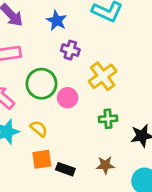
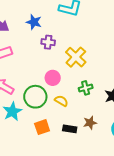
green circle: (41, 84) -> (35, 97), moved
yellow semicircle: (39, 129) -> (61, 101), moved
black rectangle: (65, 169) -> (70, 129), moved

